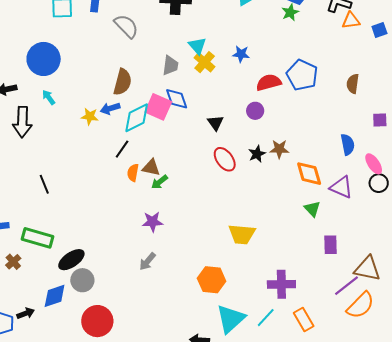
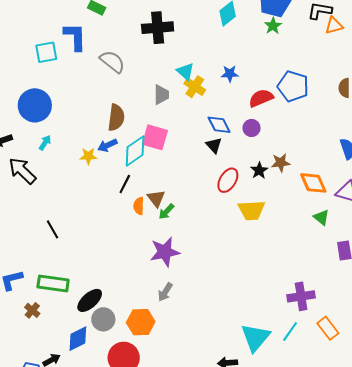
cyan arrow: (49, 97) -> (45, 143), turned 77
blue diamond: (177, 99) -> (219, 125), moved
black arrow: (22, 122) -> (22, 171), turned 140
red ellipse: (225, 159) -> (228, 180), turned 75
brown triangle: (151, 168) -> (156, 198), turned 48
purple star: (152, 222) -> (165, 252), size x1.4
yellow trapezoid: (242, 234) -> (252, 210), moved
orange hexagon: (212, 280) -> (141, 322), moved

